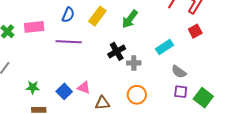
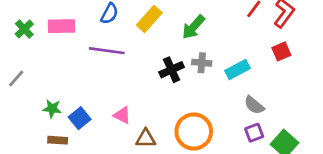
gray cross: (134, 63) -> (202, 63), moved
blue square: (64, 91) -> (80, 118), moved
purple square: (181, 92) -> (254, 133), turned -32
orange circle: (137, 95) -> (194, 131), size x1.4

